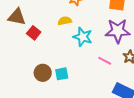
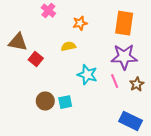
cyan star: (83, 37) -> (87, 75), moved
pink line: (105, 61) -> (115, 81), moved, turned 40

